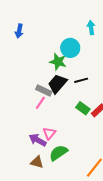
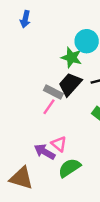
pink triangle: (49, 133) -> (59, 144), turned -32
brown triangle: (37, 162) -> (21, 178), moved, size x1.5

